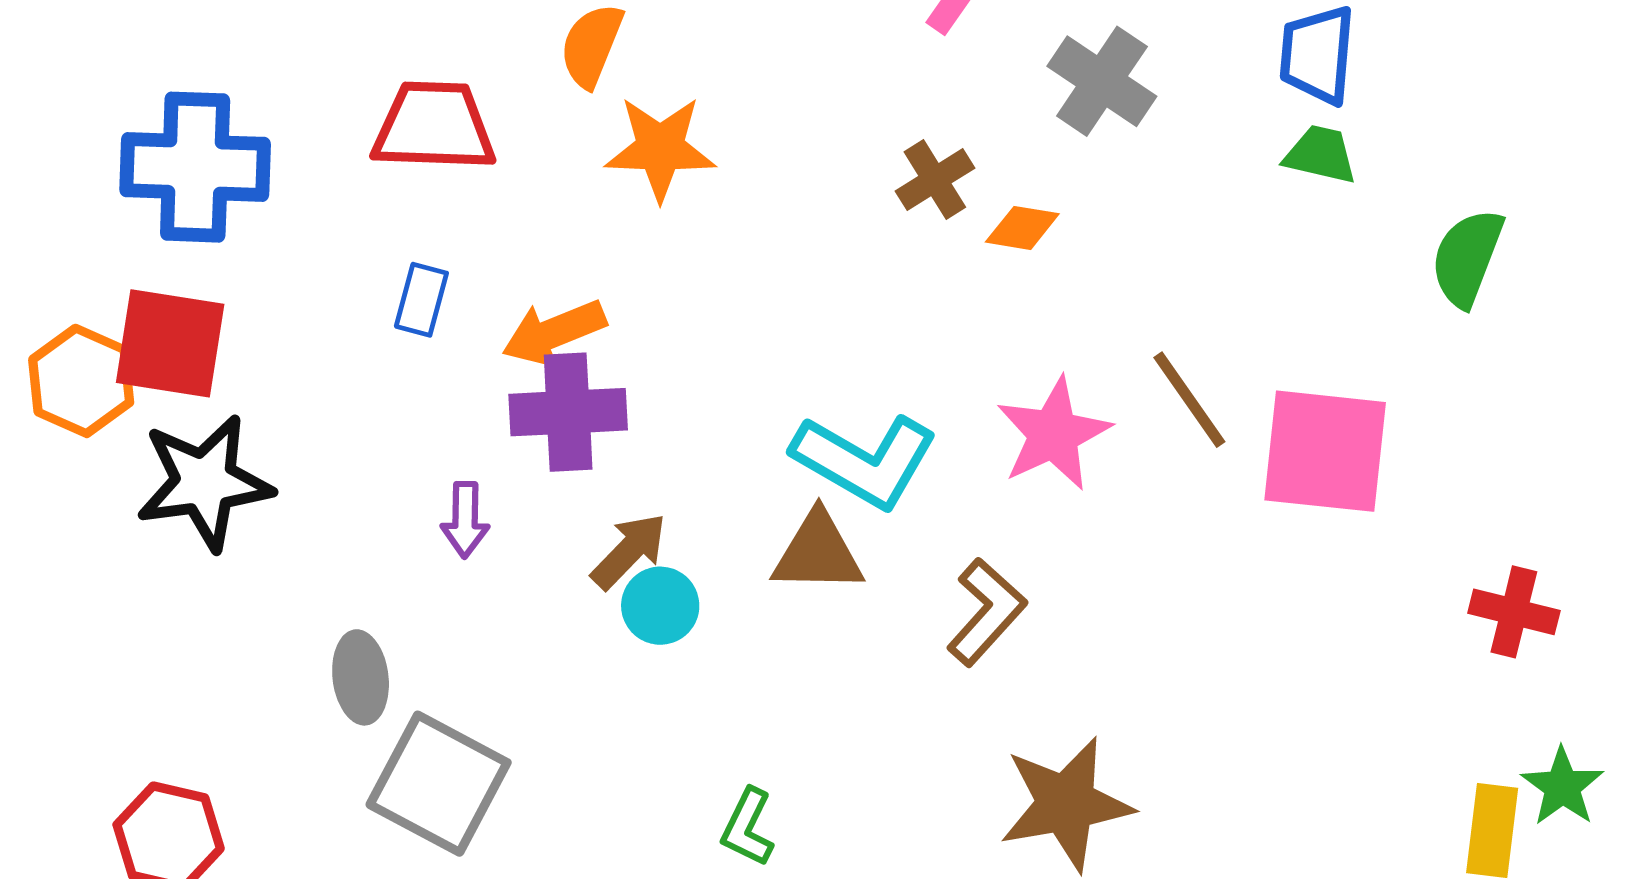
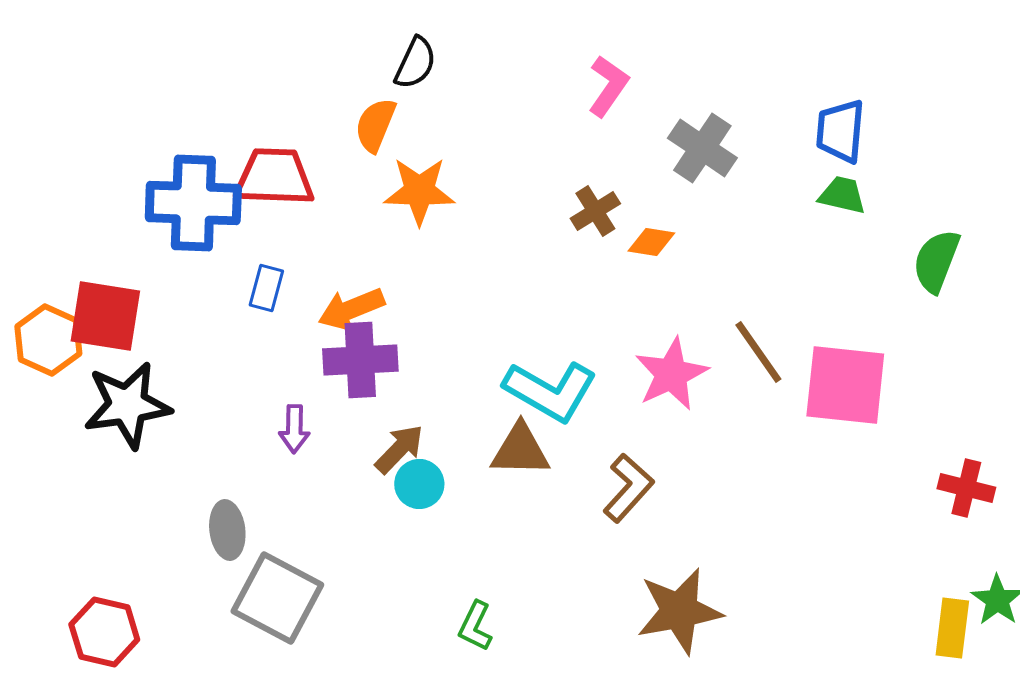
blue cross: (195, 167) -> (193, 203), moved

